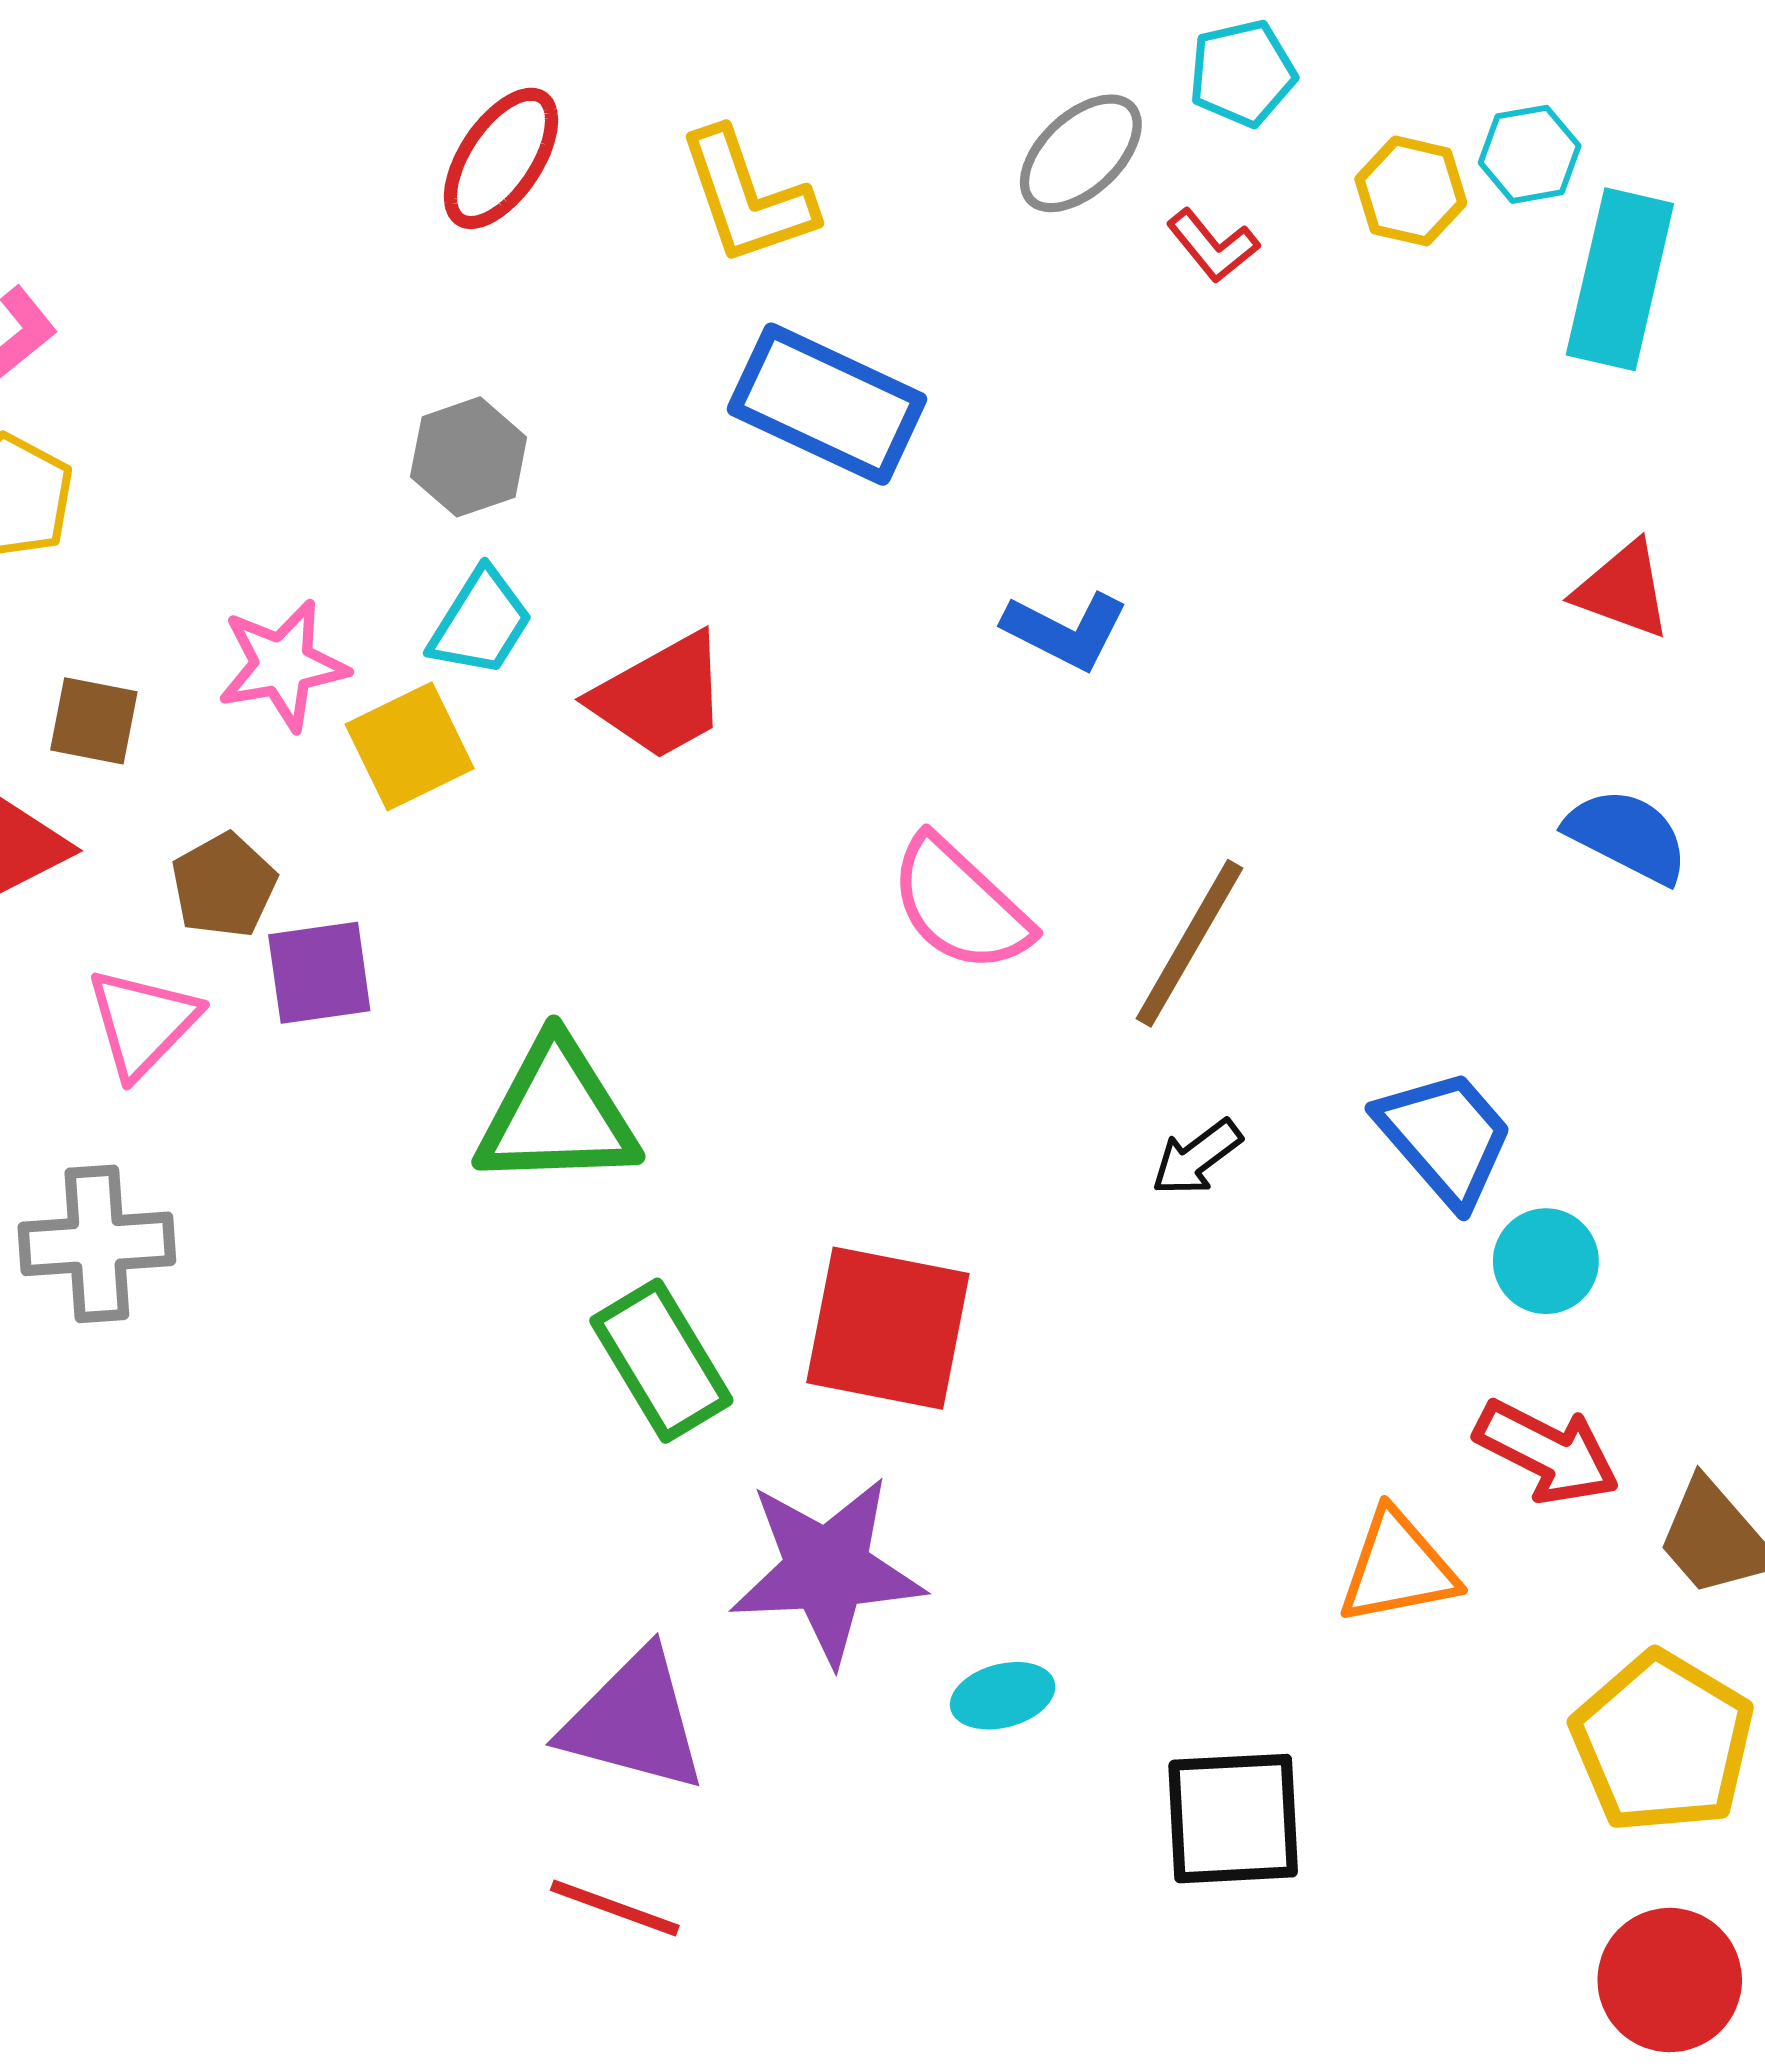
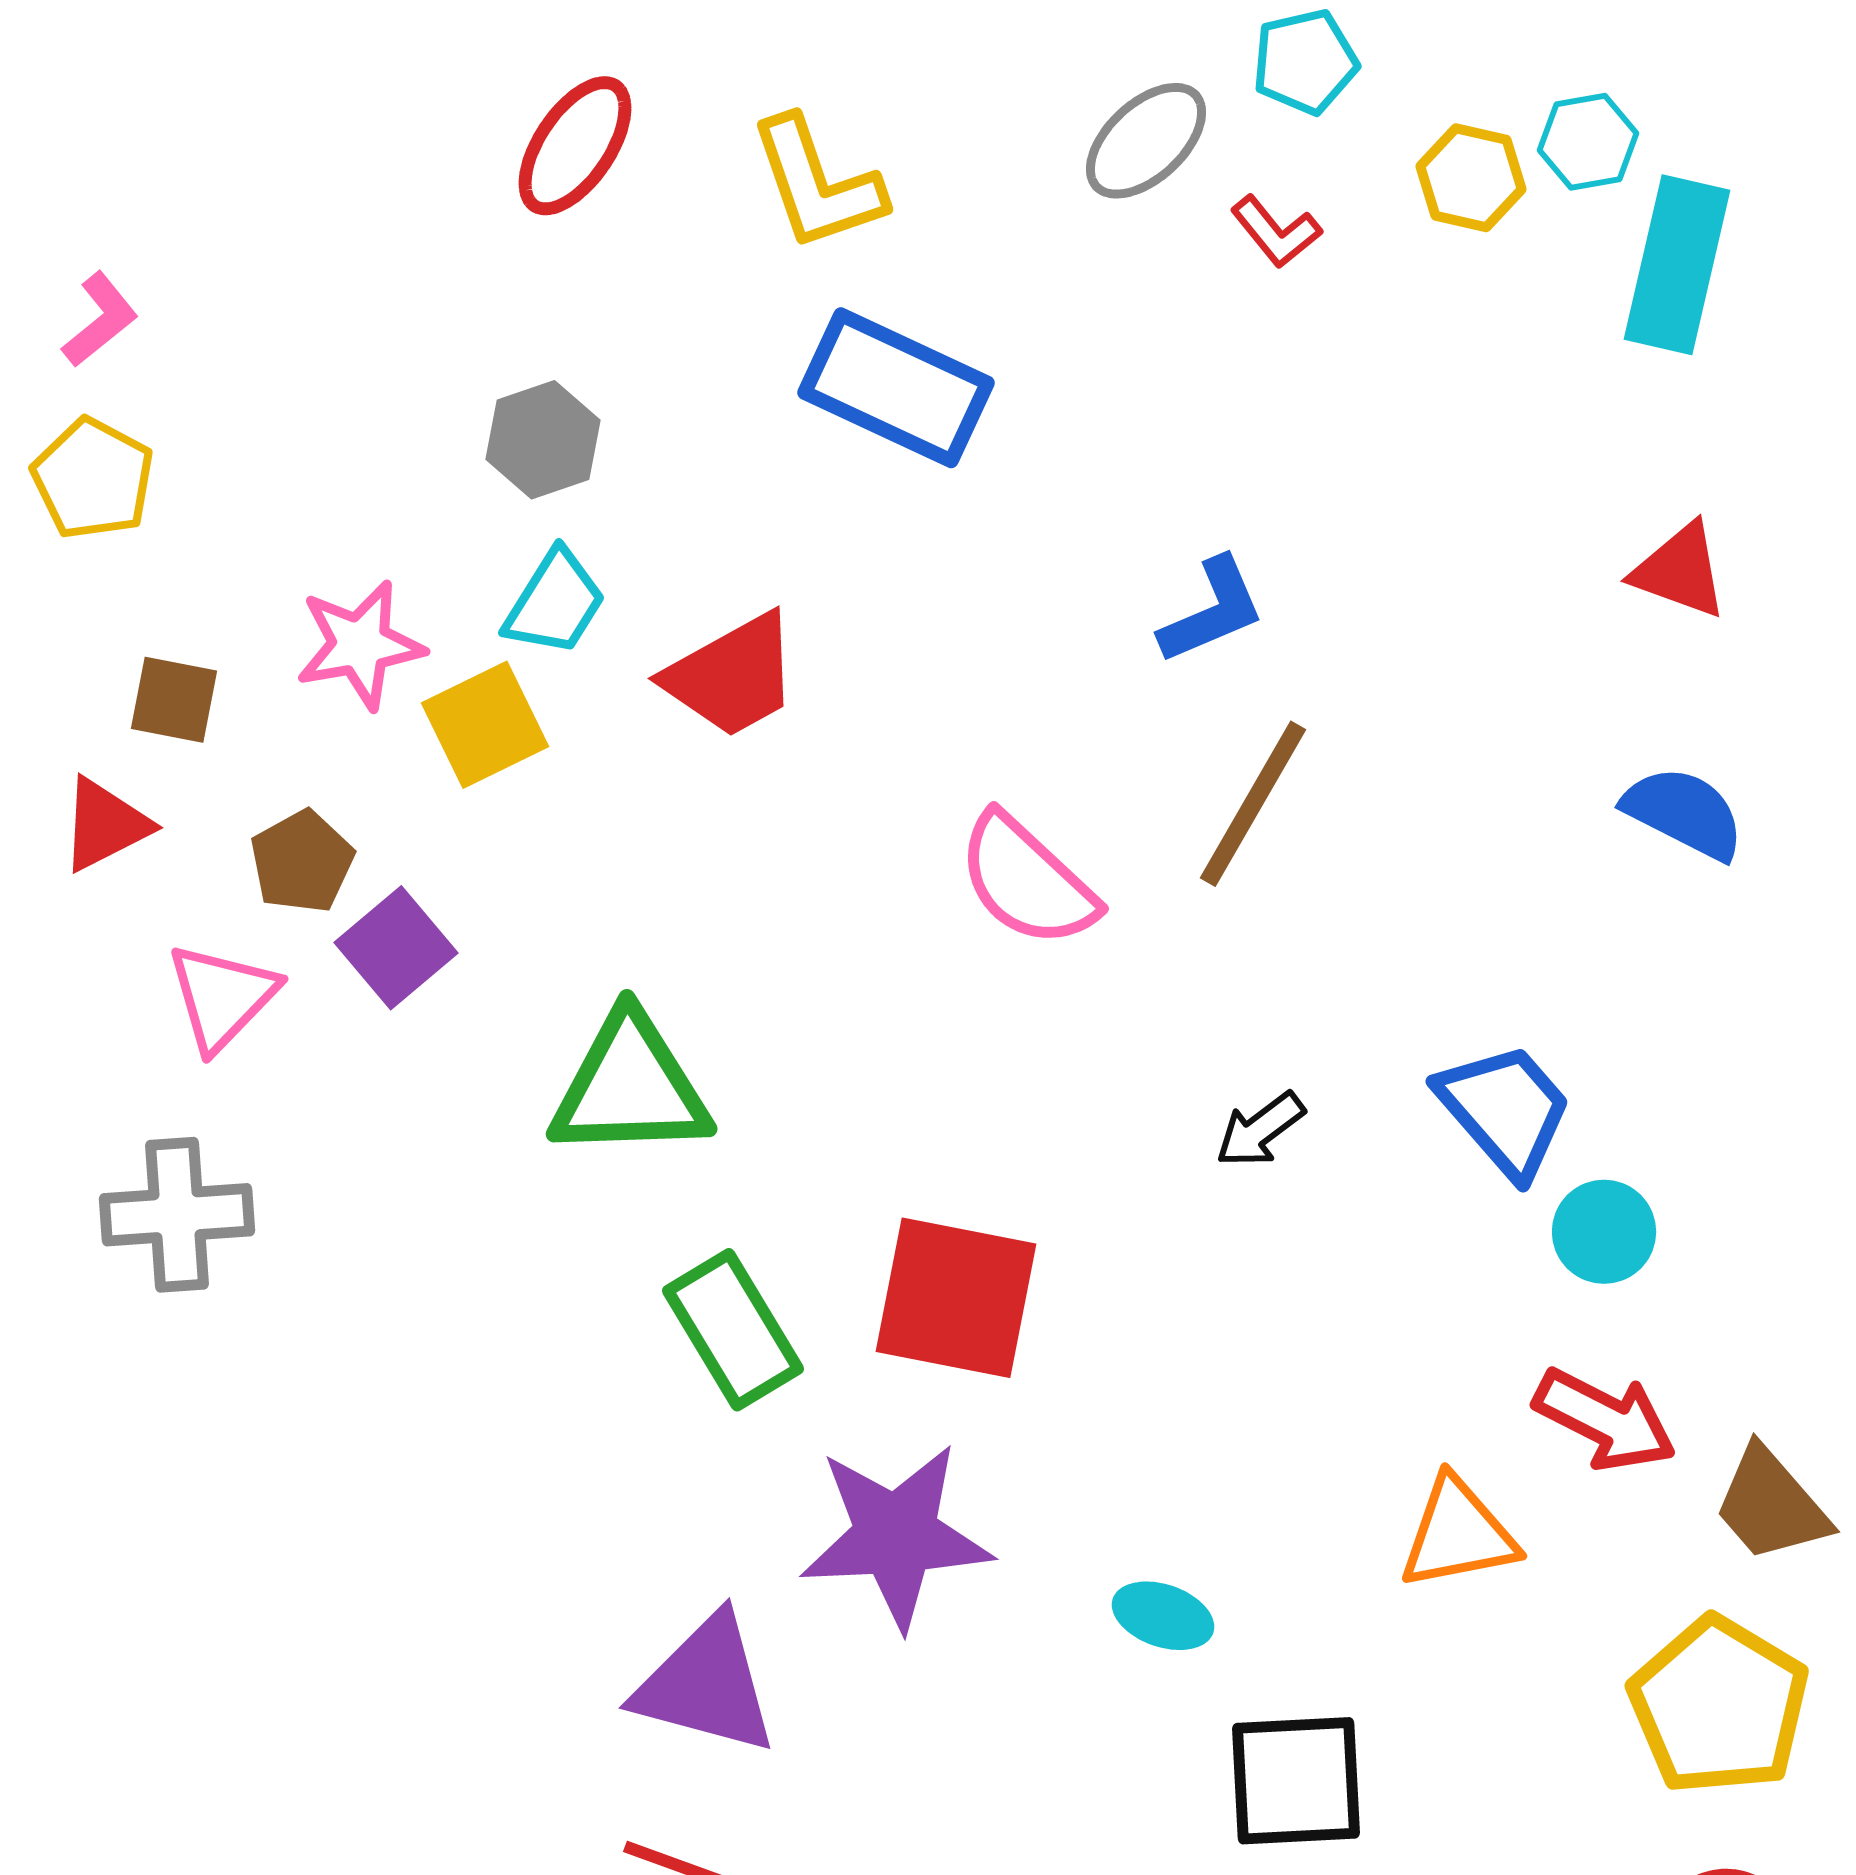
blue L-shape: (1066, 631) -> (1212, 611), moved, turned -50
brown line: (1189, 943) -> (1253, 804), moved
purple square: (319, 973) -> (396, 948), turned -32
cyan ellipse: (1003, 1696) -> (1163, 1616), moved, turned 34

